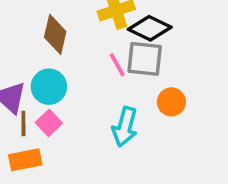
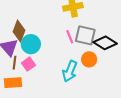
black diamond: (150, 28) -> (105, 43), moved
brown diamond: (55, 34) -> (19, 31), moved
orange circle: (171, 102) -> (89, 59), moved

